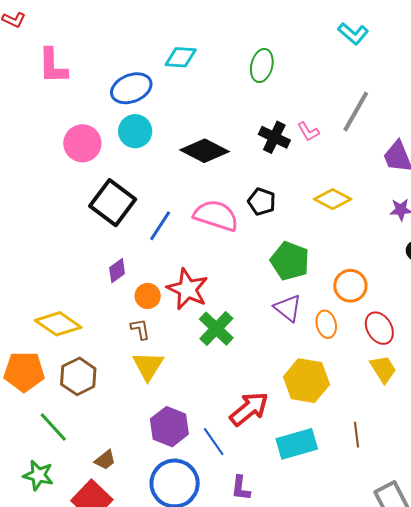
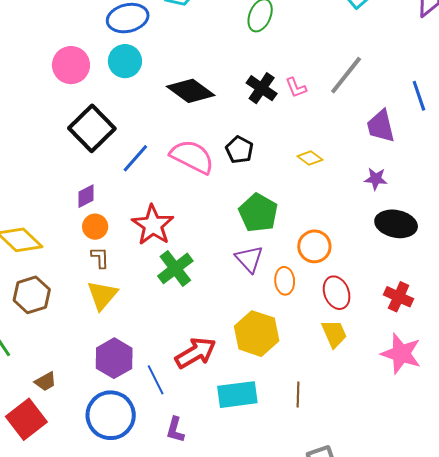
yellow diamond: (333, 199) -> (310, 158), size x0.7
orange circle: (148, 296) -> (95, 227), moved

